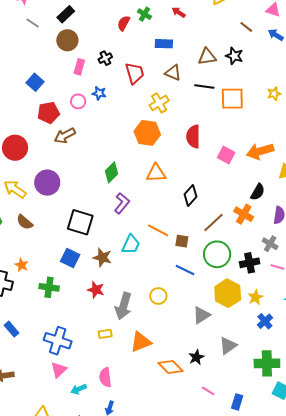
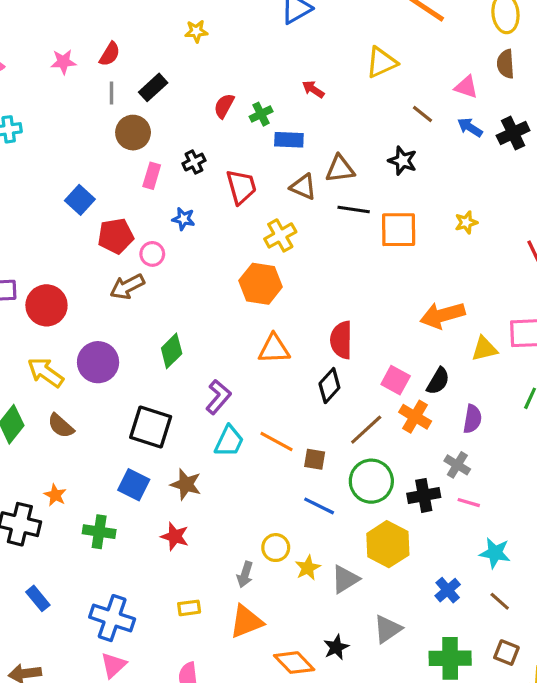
black rectangle: (66, 14) -> (153, 87), moved
green cross: (144, 14) -> (261, 114), moved, turned 32
gray line: (33, 23) -> (111, 93), moved, turned 56
brown triangle: (207, 57) -> (340, 169), moved
pink circle: (78, 101) -> (152, 254), moved
red pentagon: (48, 113) -> (116, 236), moved
red semicircle: (193, 137) -> (341, 340), moved
pink square: (226, 155) -> (396, 380), moved
green diamond: (111, 172) -> (172, 351), moved
cyan trapezoid: (131, 244) -> (229, 441), moved
yellow star: (255, 297) -> (308, 568), moved
gray arrow: (123, 306) -> (245, 574), moved, size x0.6

